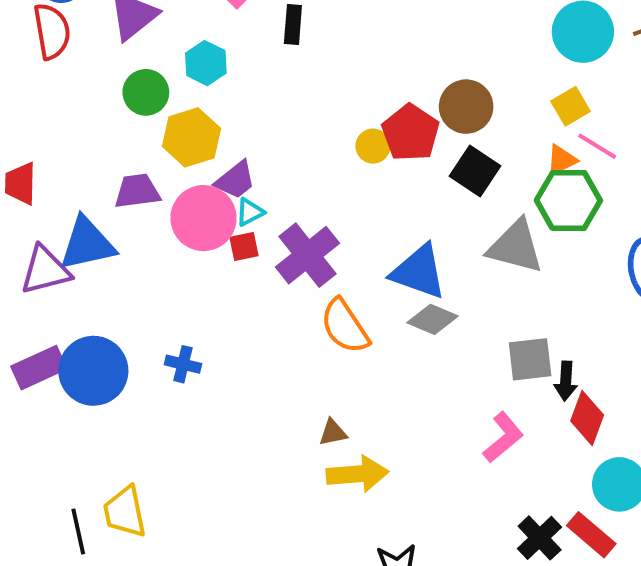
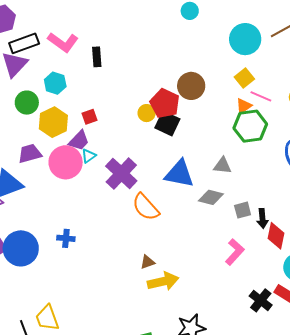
black square: (475, 171) -> (167, 123), moved
red square: (244, 246) -> (89, 117), moved
gray triangle: (515, 247) -> (222, 166), moved, size x0.6
gray diamond: (432, 319) -> (211, 197), moved
gray square: (530, 359) -> (243, 210), size x0.7

